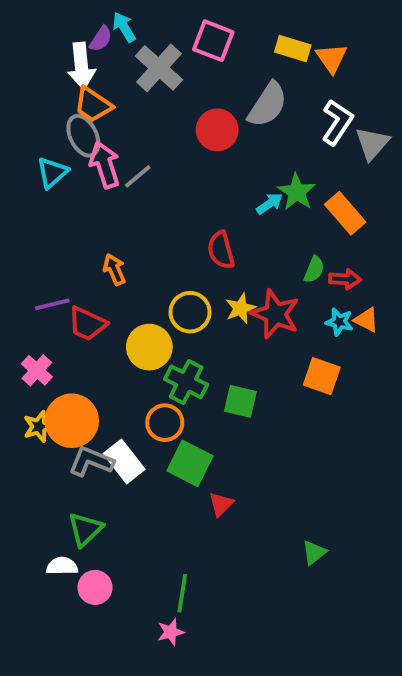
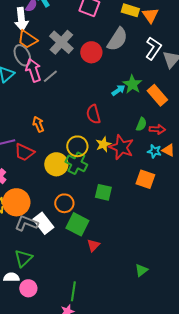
gray cross: (159, 68) -> (61, 42), moved
green cross: (186, 382) -> (76, 163), moved

